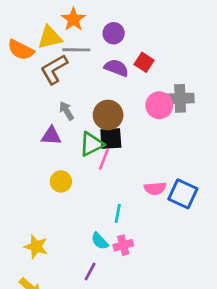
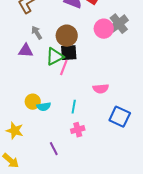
gray cross: (180, 98) -> (119, 24), turned -36
yellow circle: (61, 181) -> (33, 102), moved
blue square: (183, 194) -> (120, 117), moved
cyan semicircle: (100, 241) -> (44, 107), moved, turned -56
purple line: (90, 271) -> (54, 149), turned -56

